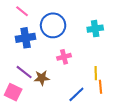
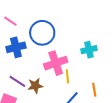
cyan cross: (95, 29) -> (89, 50), moved
pink cross: (64, 57) -> (56, 63), size x1.6
yellow line: (96, 73) -> (67, 76), moved

